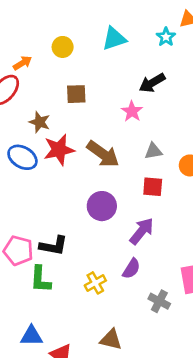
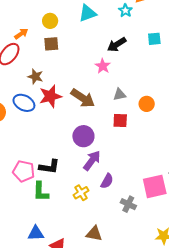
brown square: (76, 94) -> (51, 44), moved
purple arrow: (142, 231) -> (92, 160), moved

